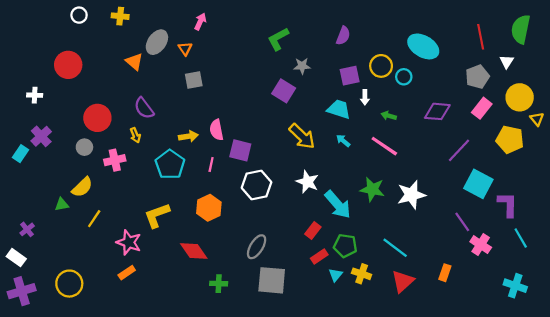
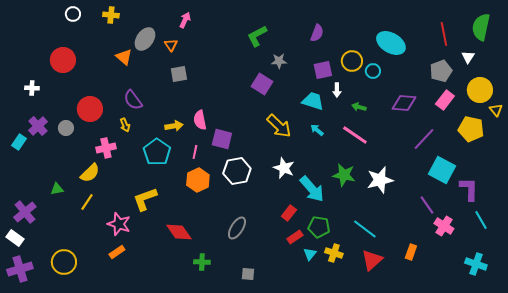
gray circle: (84, 147) -> (66, 128), moved
yellow semicircle: (82, 187) -> (90, 173), moved
orange hexagon: (209, 208) -> (198, 180), moved
purple cross: (27, 229) -> (25, 212), size x1.6
gray square: (272, 280) -> (248, 274), moved, size x0.5

